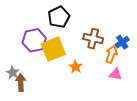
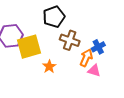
black pentagon: (59, 17) -> (54, 17), moved
pink triangle: (116, 74) -> (94, 71), moved

